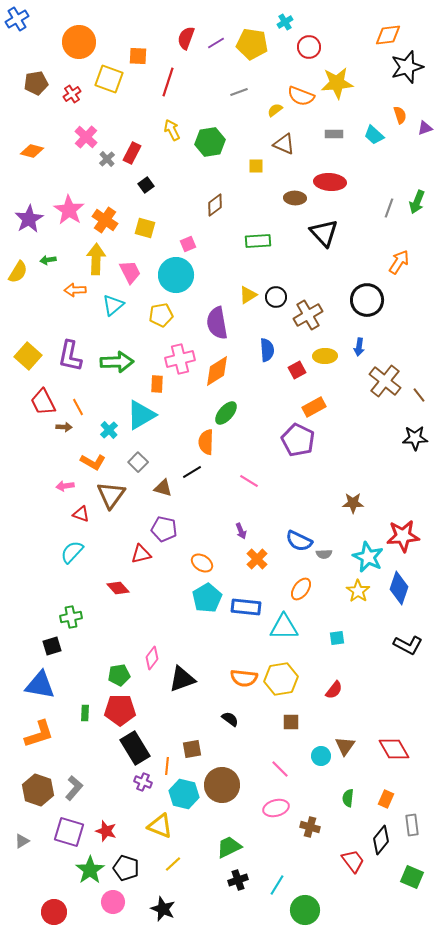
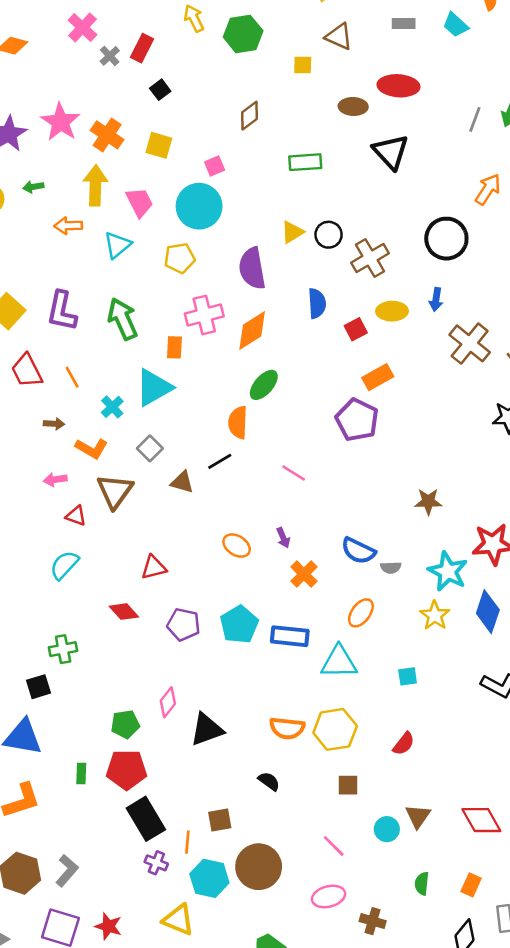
green arrow: (117, 362) -> (123, 319), turned -112
brown arrow: (64, 427) -> (54, 424), moved
purple pentagon: (164, 529) -> (183, 625), moved
orange ellipse: (202, 563) -> (237, 546), moved

